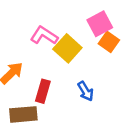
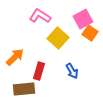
pink L-shape: (44, 35) -> (40, 16), moved

